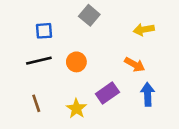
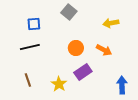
orange circle: (76, 62) -> (76, 48), moved
blue arrow: (148, 94) -> (122, 85), moved

